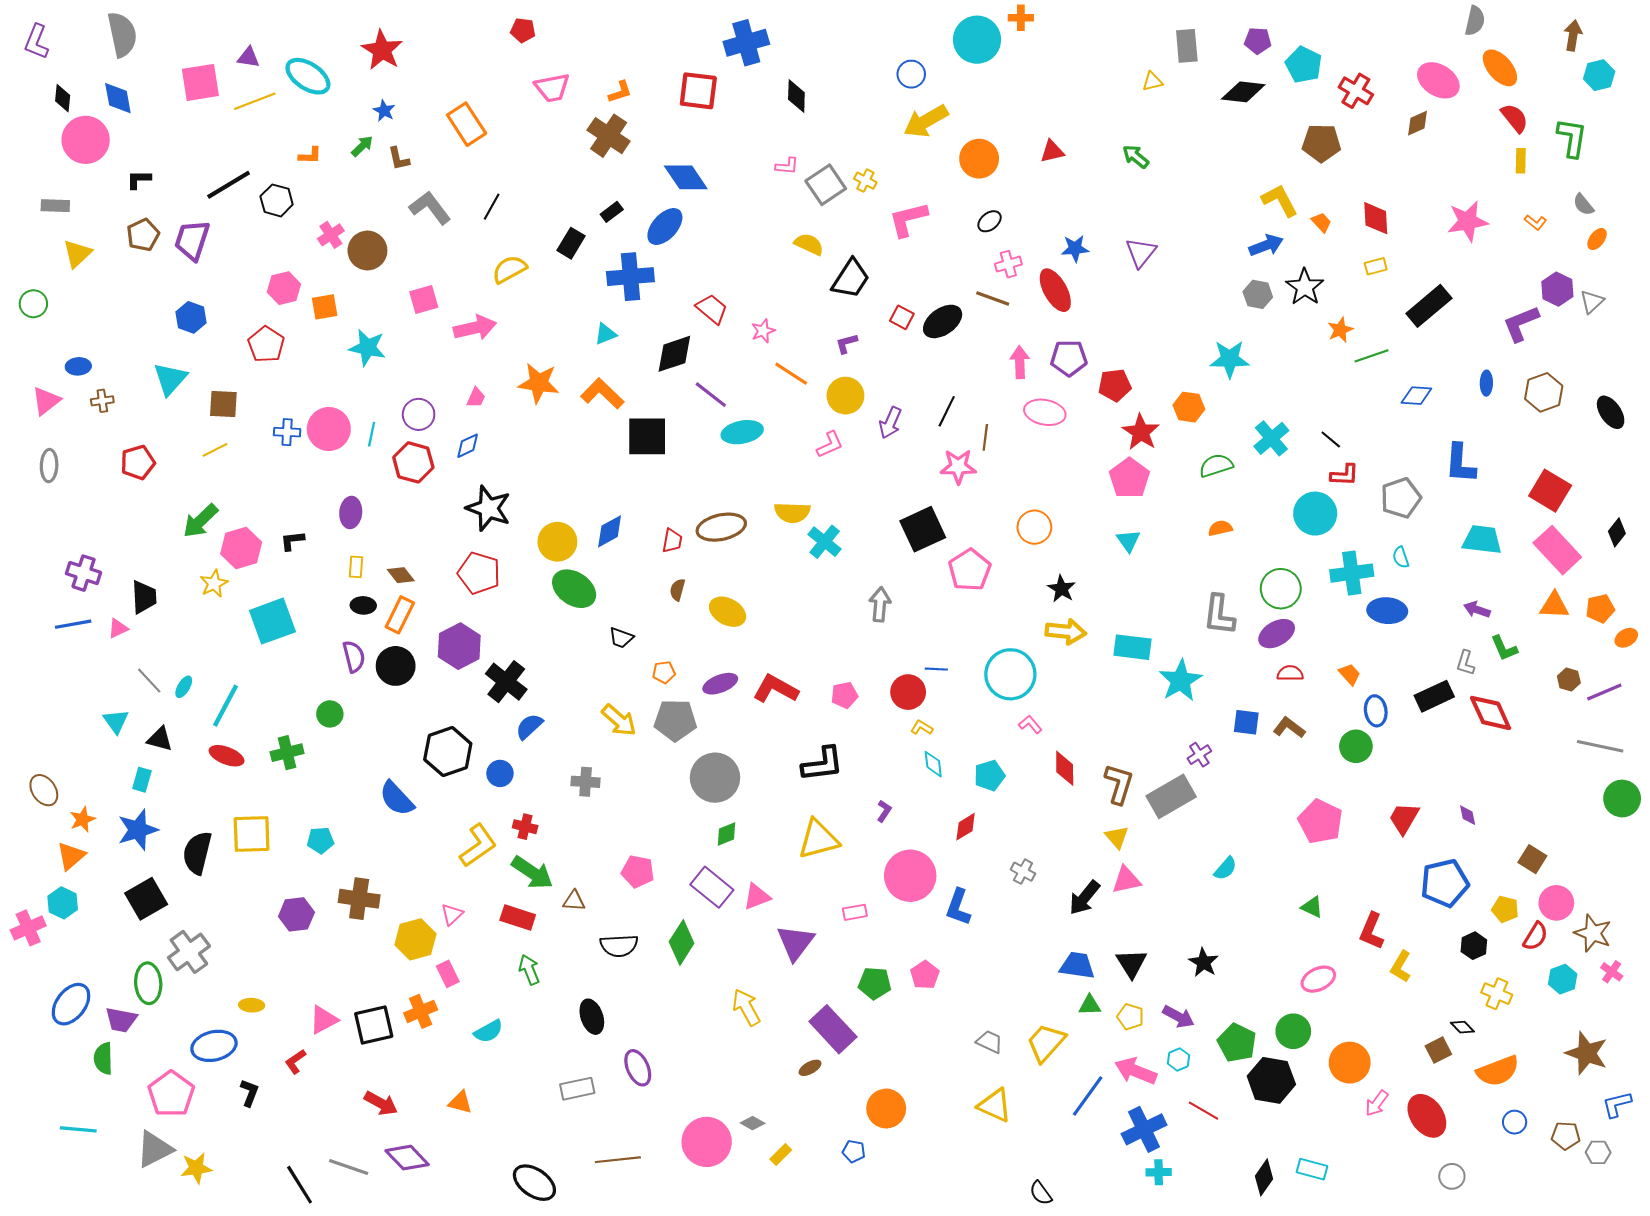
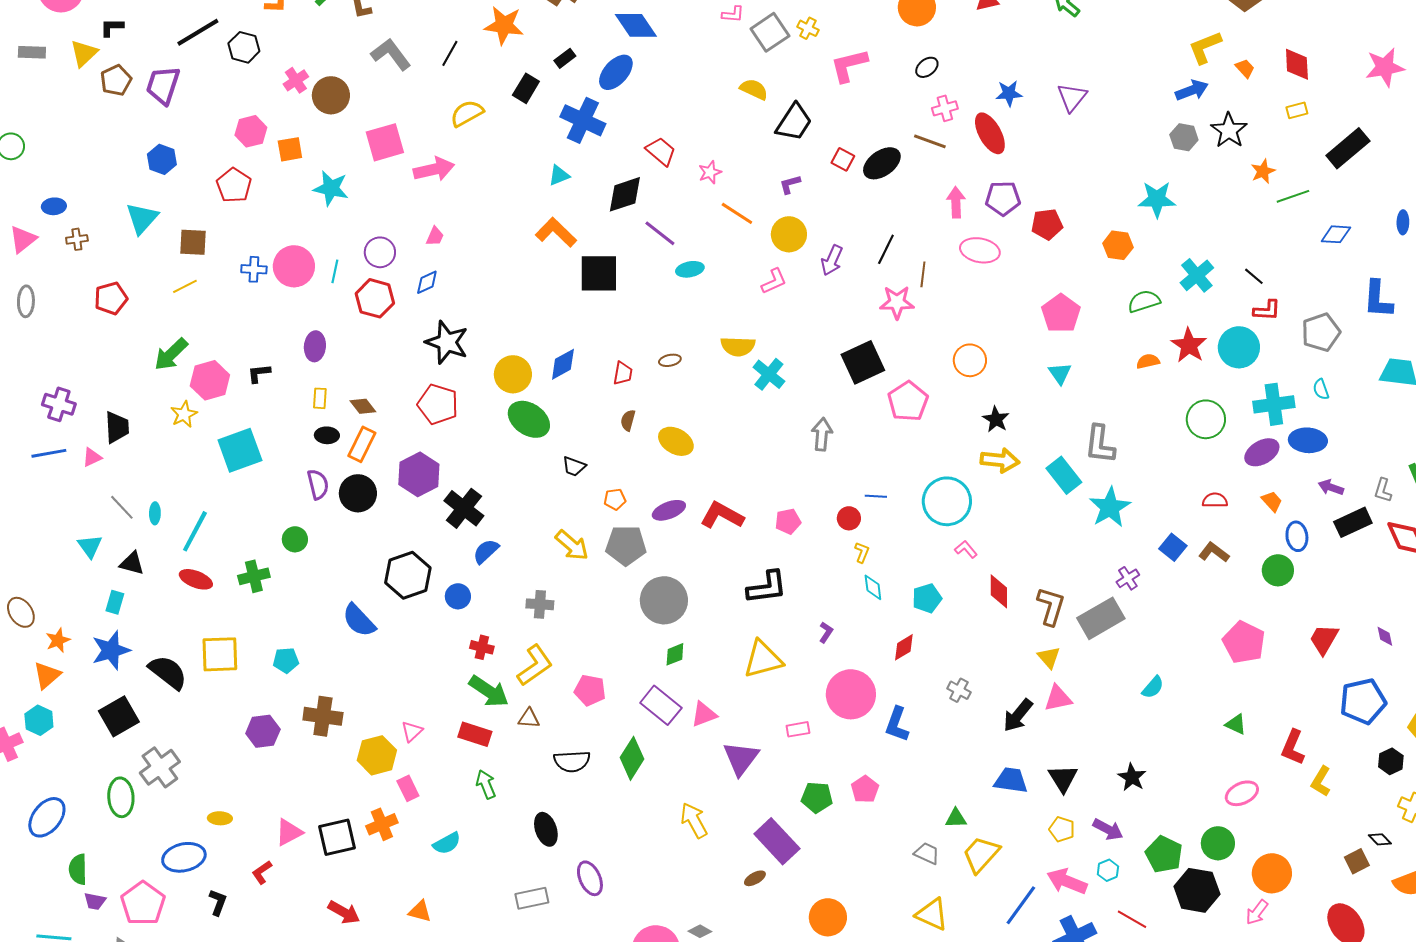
yellow L-shape: (1280, 200) -> (1205, 47), turned -84
yellow triangle: (77, 254) -> (84, 53), moved
blue cross: (630, 277) -> (583, 120), turned 30
pink square: (424, 300) -> (385, 142), size x1.4
orange star: (539, 383) -> (504, 25), moved
cyan ellipse: (742, 432) -> (690, 269), size x0.7
red star: (1141, 432) -> (1189, 345), moved
brown ellipse: (721, 527) -> (670, 360), size x0.5
purple arrow: (1477, 610) -> (1331, 487), moved
gray L-shape: (1219, 615) -> (1100, 444), moved
purple ellipse: (1277, 634) -> (1262, 452), moved
cyan rectangle: (1133, 647) -> (1064, 475), turned 45
cyan ellipse: (184, 687) -> (155, 513), turned -30
red circle: (908, 692) -> (849, 518), size x0.7
blue square: (1246, 722) -> (1173, 547), turned 32
yellow L-shape: (922, 728) -> (862, 552), turned 80
yellow L-shape: (478, 845) -> (535, 665), moved
black semicircle: (197, 853) -> (168, 672), turned 114
green triangle: (1090, 1005) -> (956, 818), moved
purple trapezoid: (121, 1020) -> (95, 901), moved, size x0.7
pink arrow: (1377, 1103) -> (1257, 912), moved

